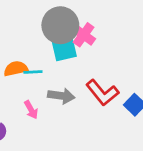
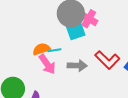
pink arrow: (31, 110) -> (47, 64), moved, size x1.5

